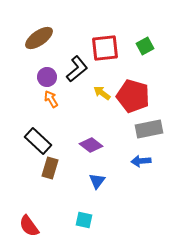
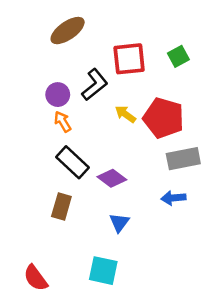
brown ellipse: (39, 38) -> (68, 31), moved
black rectangle: (38, 141) -> (72, 162), moved
cyan square: (84, 220) -> (103, 271), size x1.4

